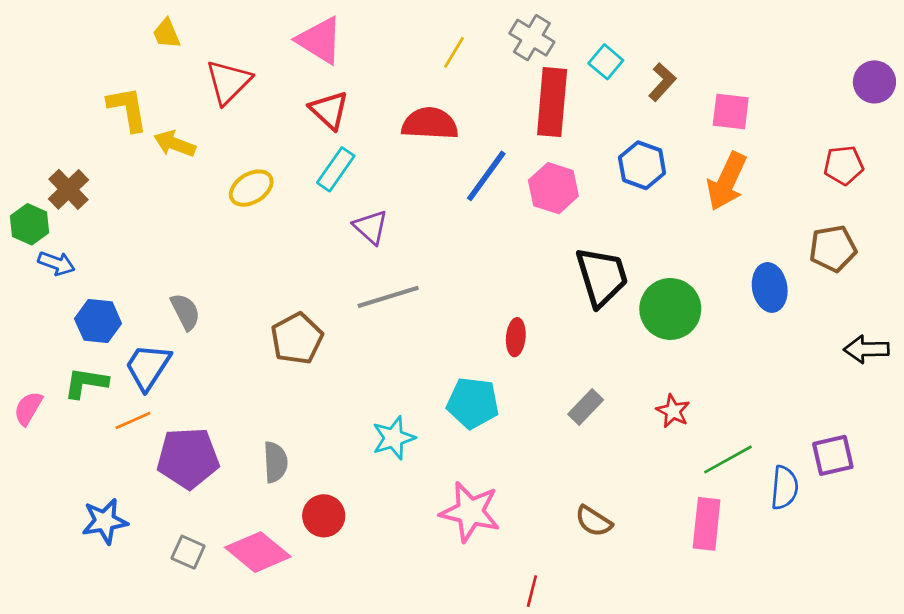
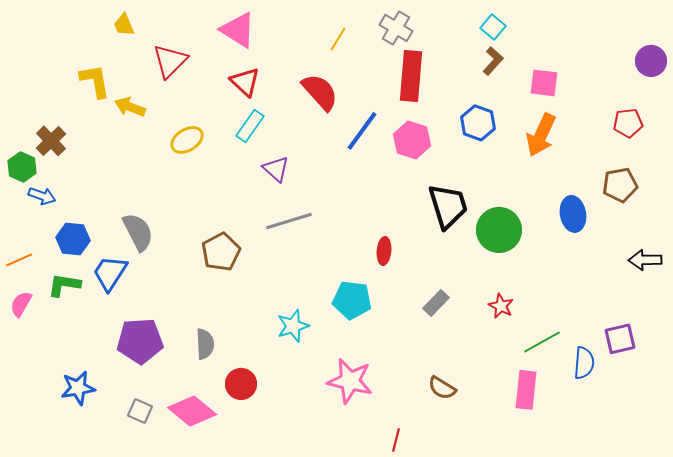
cyan square: (606, 62) -> (493, 27), moved
red semicircle: (430, 124) -> (320, 92), turned 45
gray semicircle: (185, 312) -> (138, 232), size x1.4
orange line: (133, 420) -> (19, 260), moved

